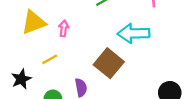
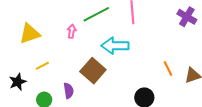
pink arrow: (64, 28) -> (72, 31), moved

